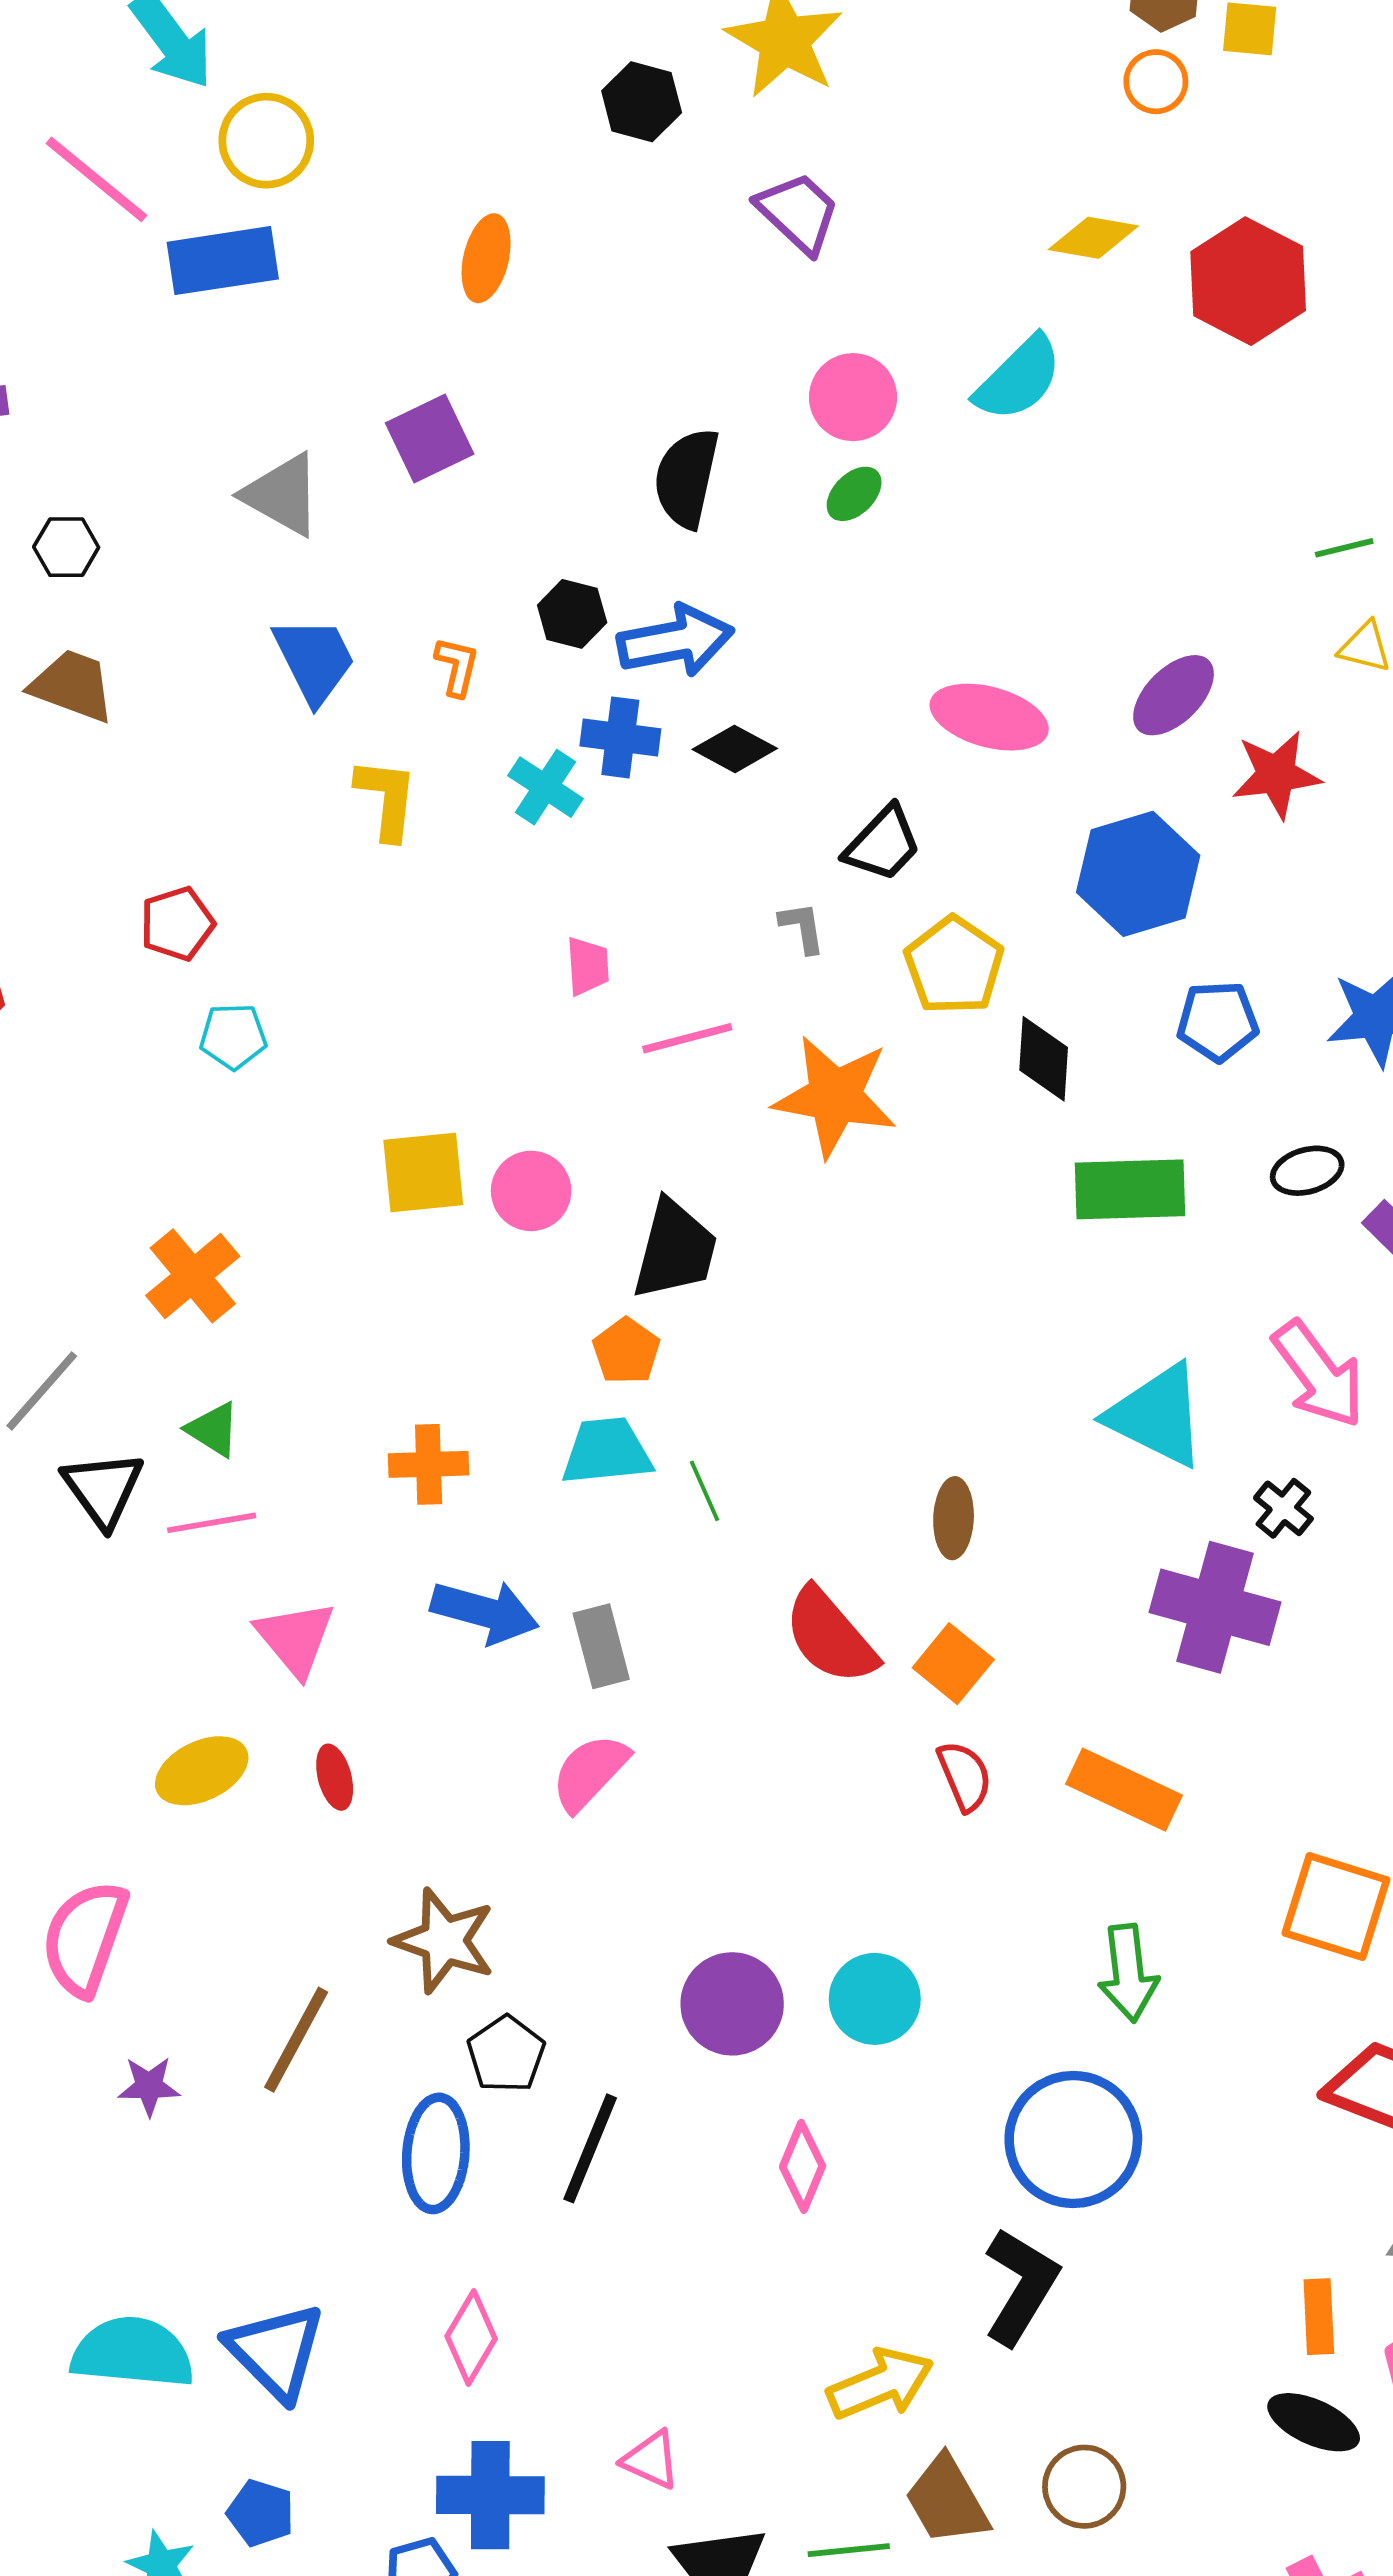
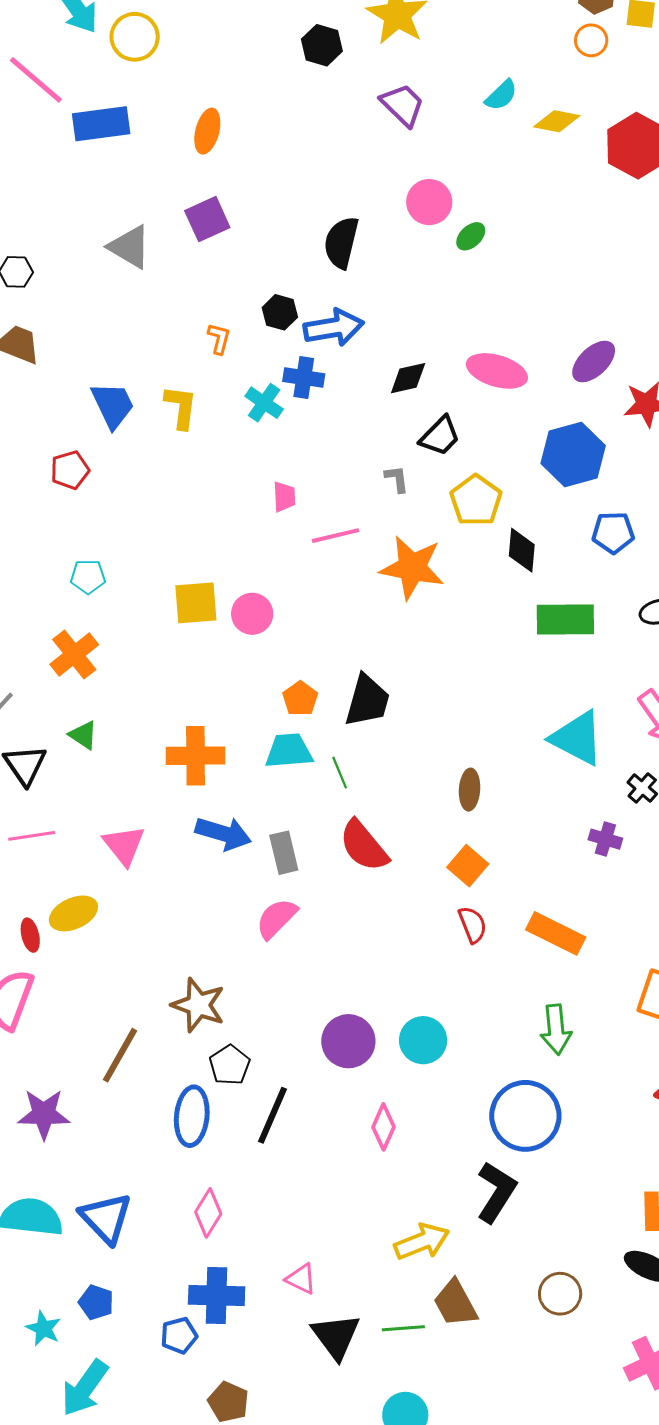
yellow circle: (266, 141) -> (135, 37), moved
orange ellipse: (486, 258) -> (207, 131), moved
cyan semicircle: (1019, 379) -> (501, 95), moved, size x0.7
green ellipse: (854, 494) -> (471, 236), moved
blue trapezoid: (314, 660) -> (113, 405), moved
black diamond: (735, 749) -> (408, 378), moved, turned -42
cyan pentagon: (233, 1036) -> (88, 577), moved
black trapezoid: (675, 1250) -> (367, 701), moved
orange cross: (429, 1464) -> (196, 756), size x1.4
pink line: (212, 1523) -> (32, 836), moved
purple cross: (1215, 1607) -> (605, 839), size x0.5
red semicircle: (830, 1636) -> (364, 846), moved
red ellipse: (335, 1777) -> (30, 935), moved
purple star: (149, 2086) -> (44, 1114), moved, size x1.6
brown circle: (1084, 2487) -> (560, 1294), moved

